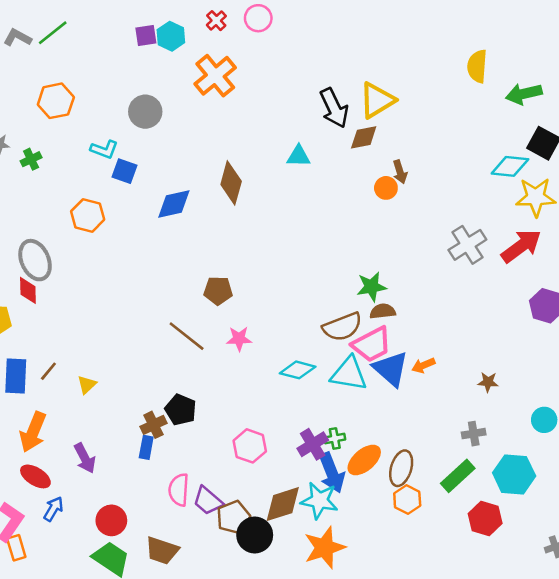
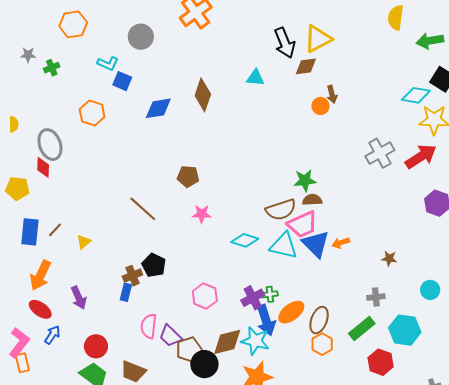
brown line: (187, 336) -> (143, 209), moved

